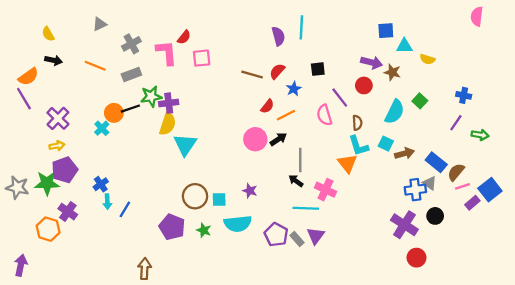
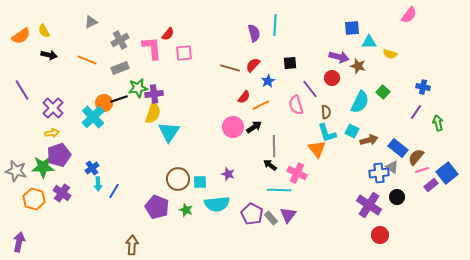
pink semicircle: (477, 16) -> (409, 15), moved, turned -150
orange semicircle: (28, 77) -> (21, 36), moved
cyan cross: (102, 128) -> (93, 117), size x1.6
green arrow: (480, 135) -> (438, 123), turned -112
orange hexagon: (48, 229) -> (34, 199), moved

